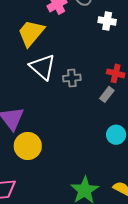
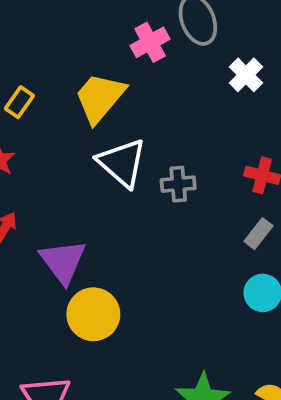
white cross: (107, 21) -> (246, 75), turned 36
gray rectangle: (107, 94) -> (259, 234), moved

